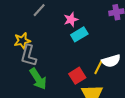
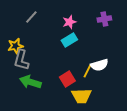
pink star: (71, 20) -> (69, 22), moved
green arrow: (38, 79) -> (30, 82), turned 140

